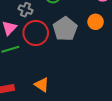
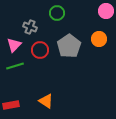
red circle: (36, 33) -> (40, 50), size x0.7

